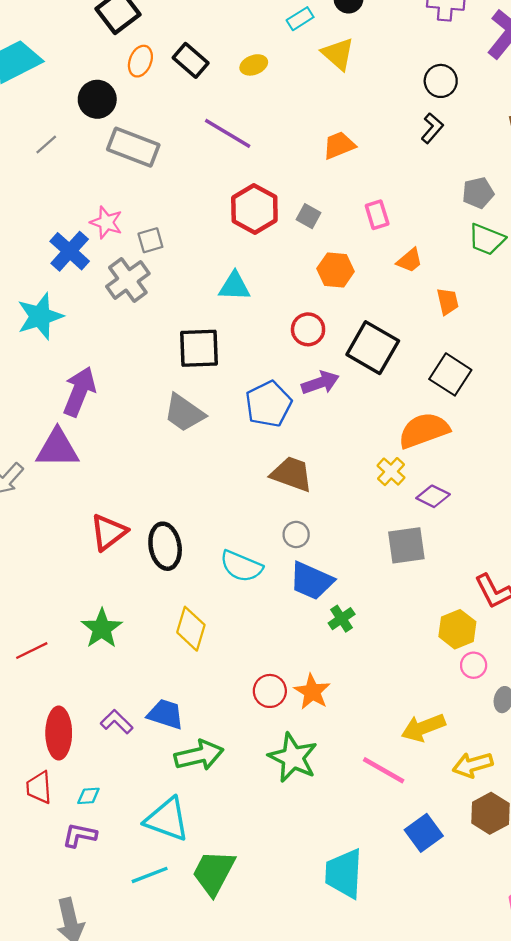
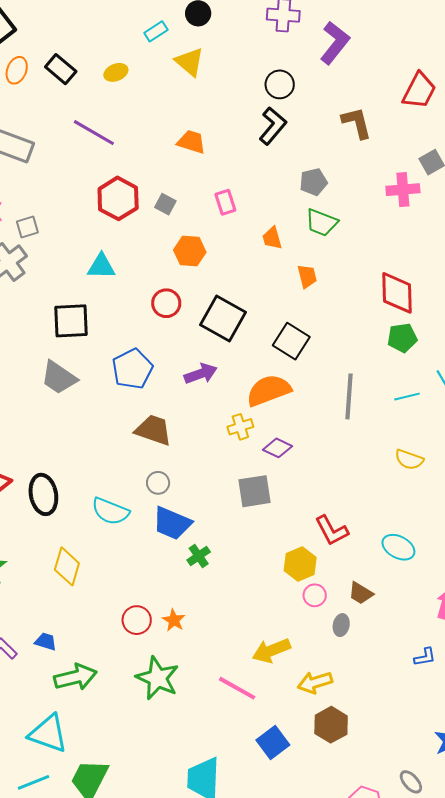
black L-shape: (432, 128) -> (273, 126), size x1.4
orange trapezoid: (339, 145) -> (191, 142), turned 40
orange trapezoid: (410, 260) -> (272, 238), moved, turned 115
orange trapezoid: (448, 301) -> (307, 276), moved
purple arrow: (320, 383) -> (201, 374), moved
yellow cross: (391, 472) -> (240, 427), turned 30
orange star: (312, 692) -> (174, 620), size x0.7
blue trapezoid: (165, 714) -> (46, 642), size x0.7

